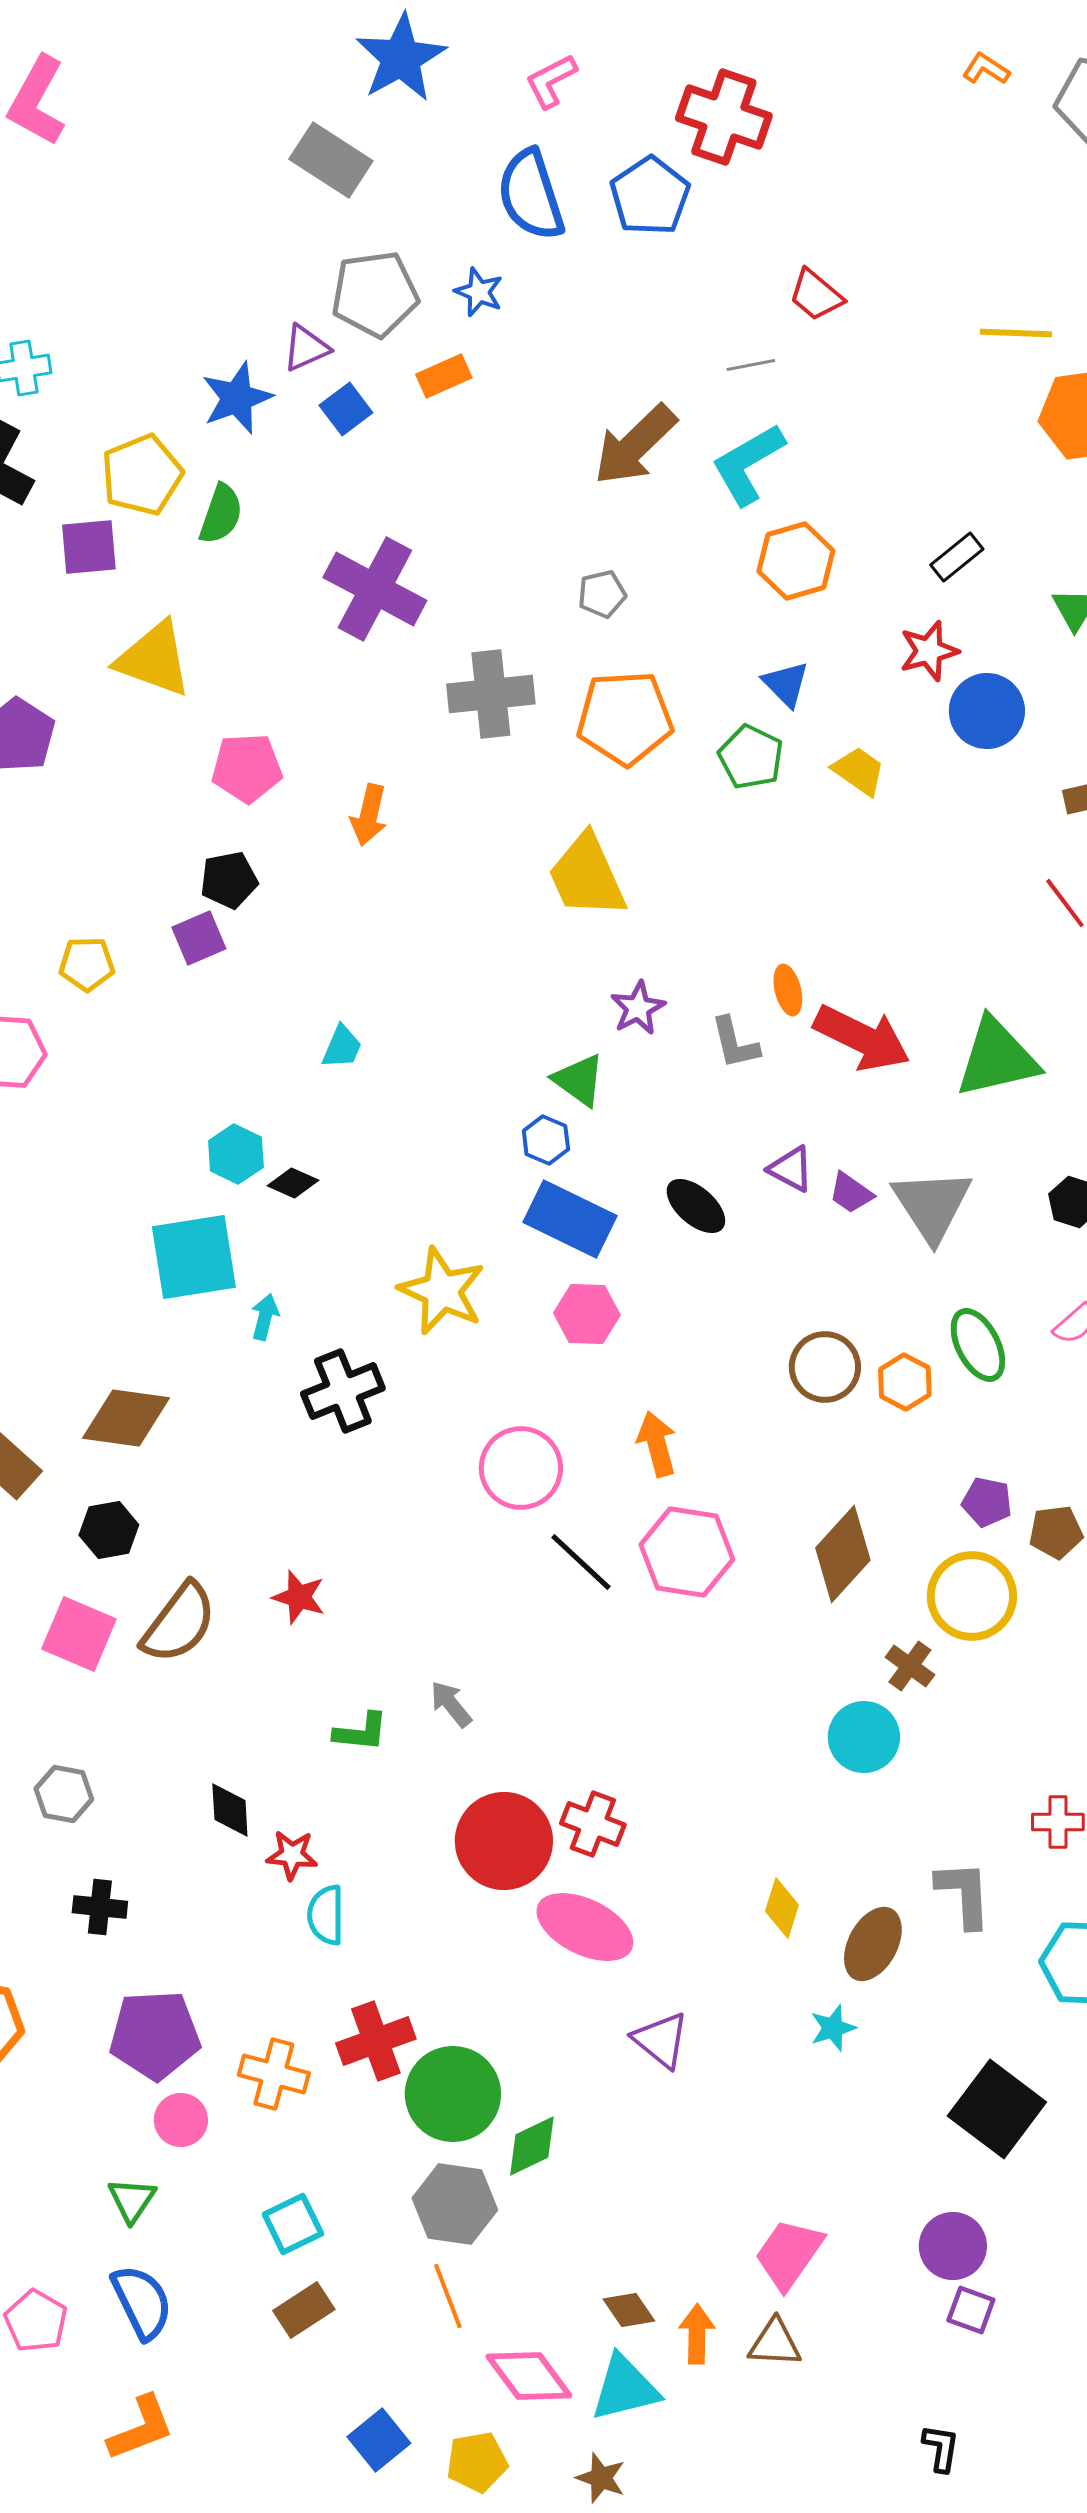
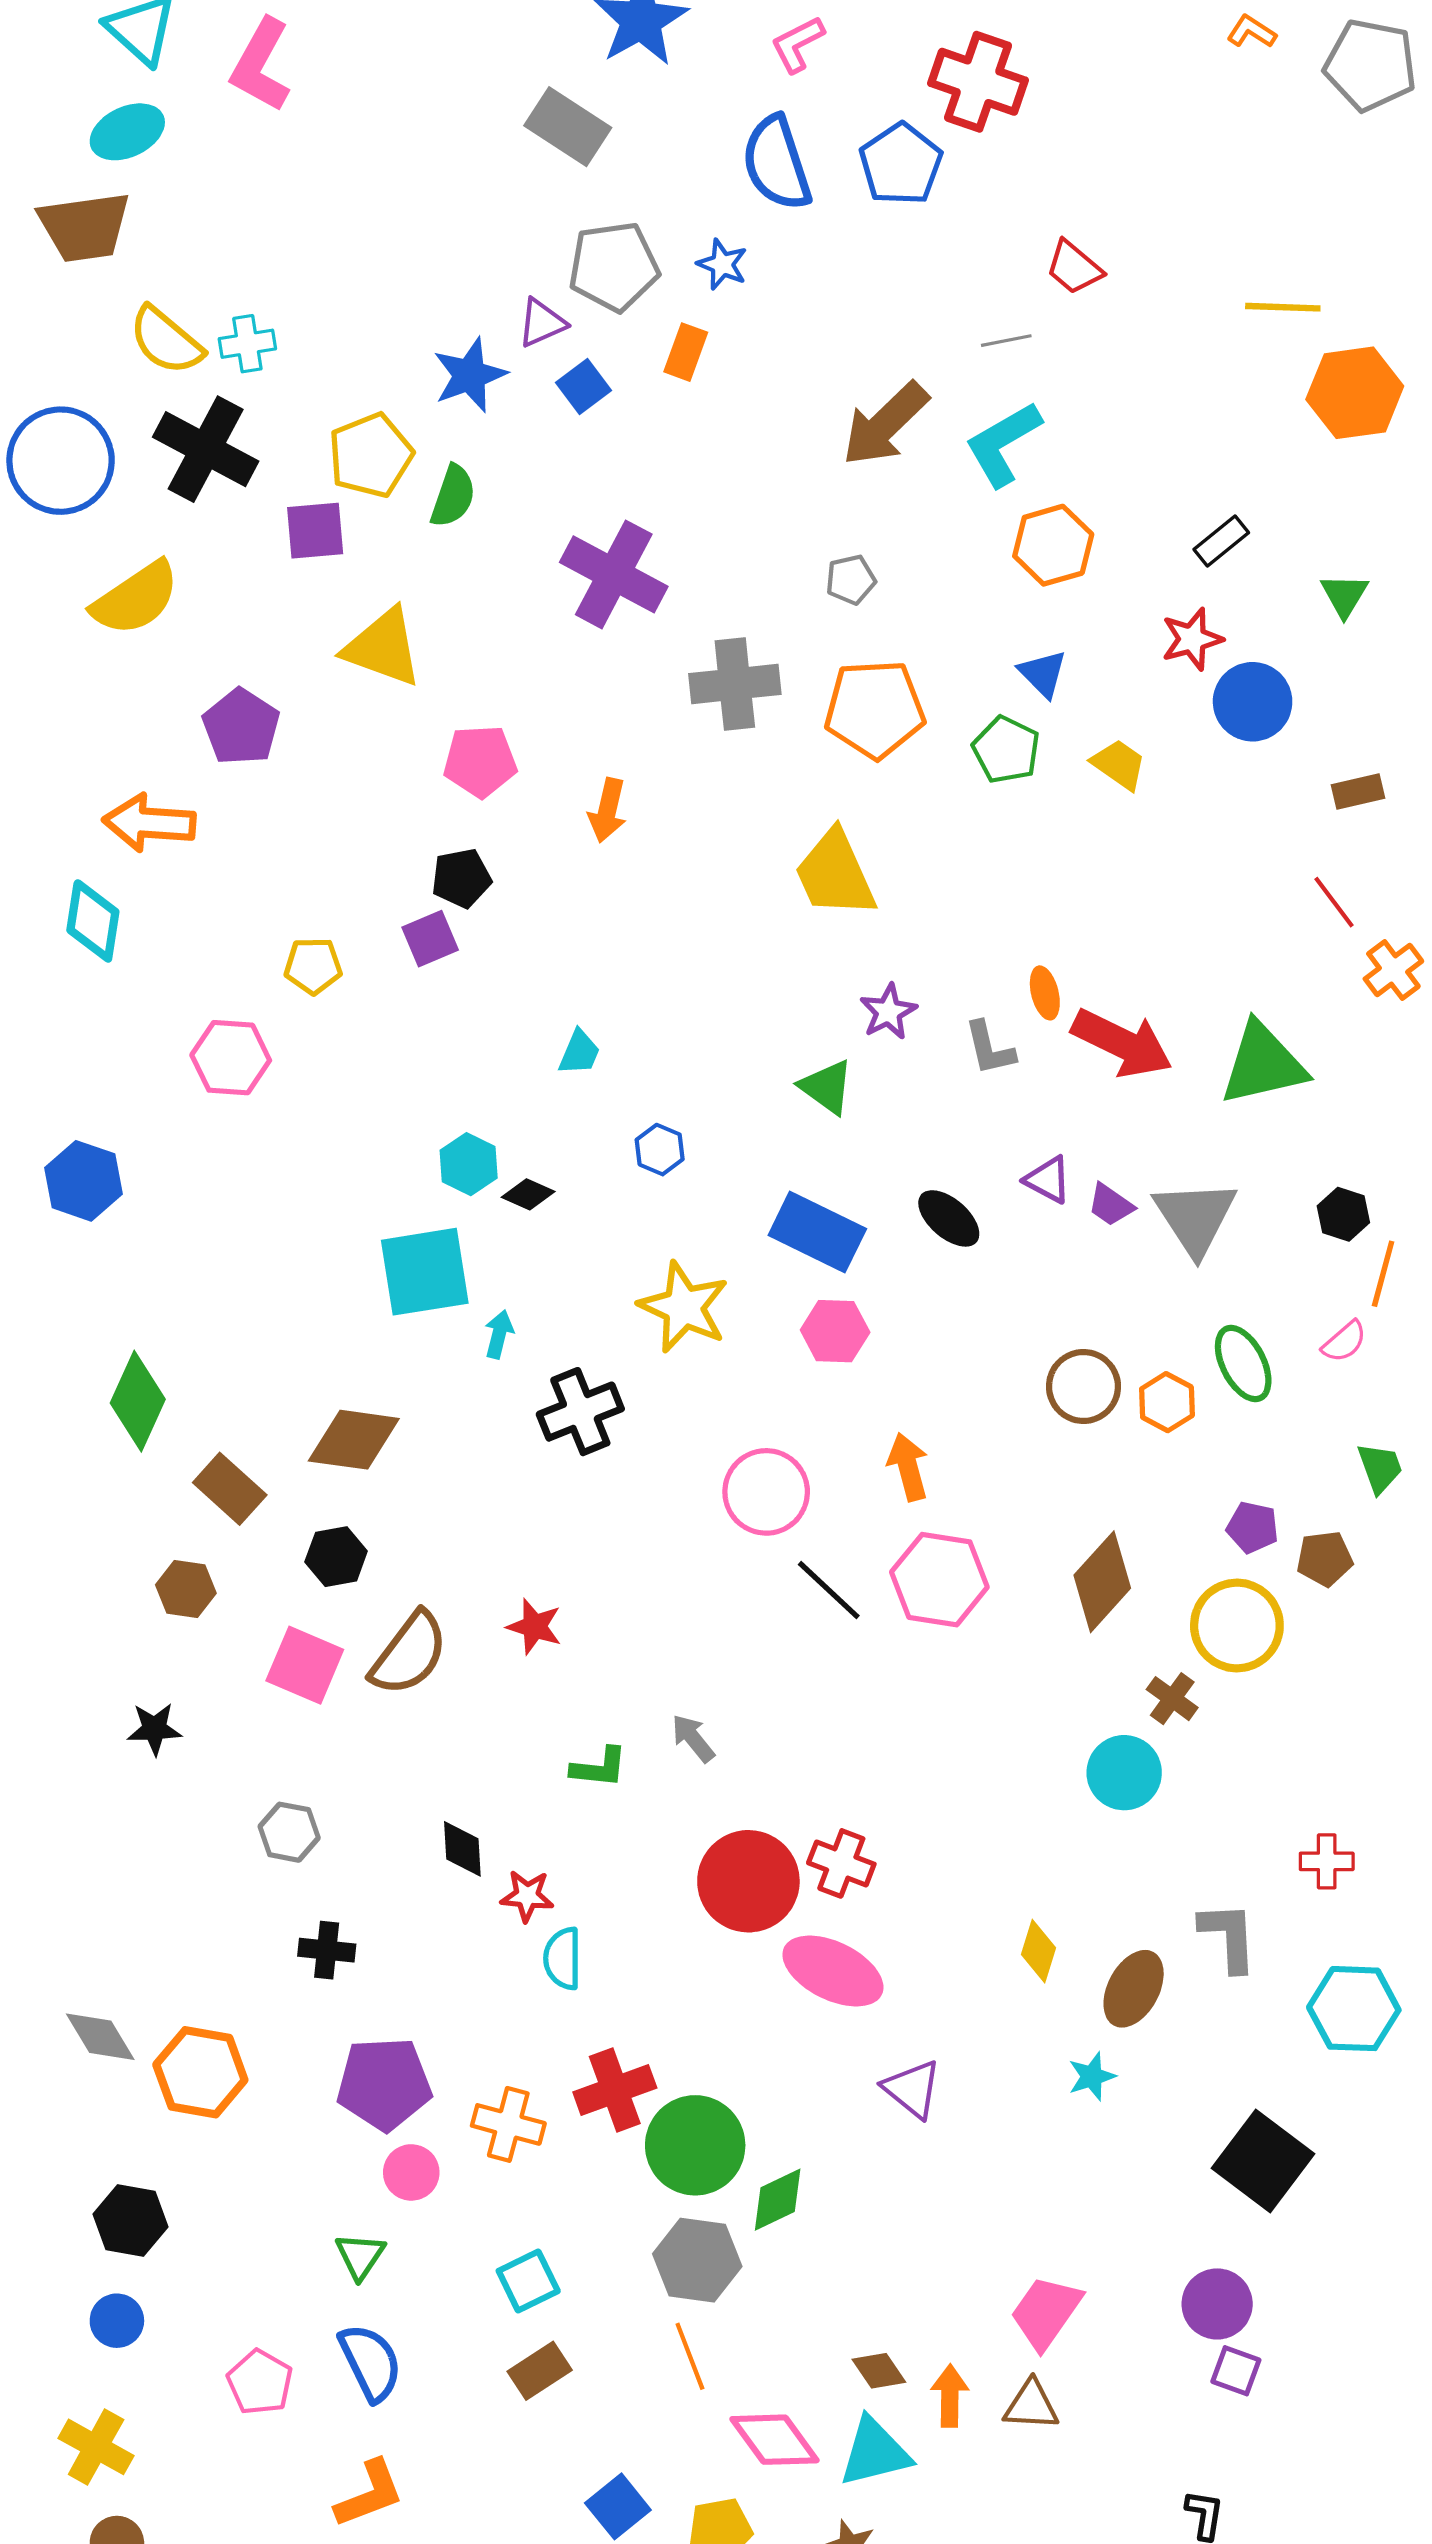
orange rectangle: (444, 376) -> (686, 352), turned -46
blue hexagon: (546, 1140) -> (660, 1150), moved

